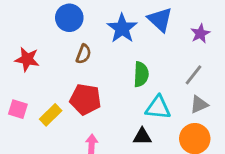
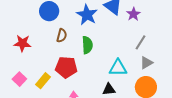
purple star: (200, 34) -> (133, 14), moved
green semicircle: (141, 74) -> (87, 45), moved
pink square: (18, 109) -> (19, 79), turned 32

